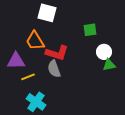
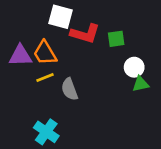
red L-shape: (57, 53) -> (85, 34), moved
purple triangle: (16, 61) -> (20, 56), moved
yellow line: (28, 77) -> (45, 78), moved

